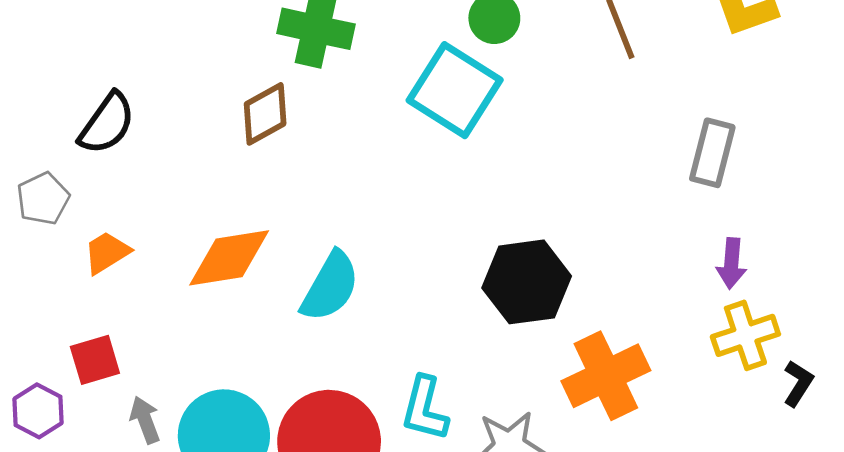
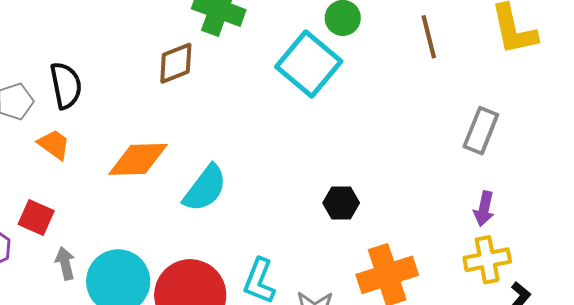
black semicircle: (107, 123) -> (66, 85), moved, turned -54
orange trapezoid: (107, 252) -> (54, 144), turned 60
black hexagon: (527, 282) -> (341, 203), size x0.6
red square: (95, 360) -> (36, 217), turned 33

